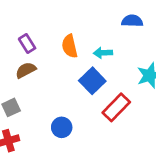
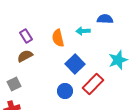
cyan arrow: (103, 53) -> (83, 31), moved
blue circle: (62, 127) -> (65, 91), moved

